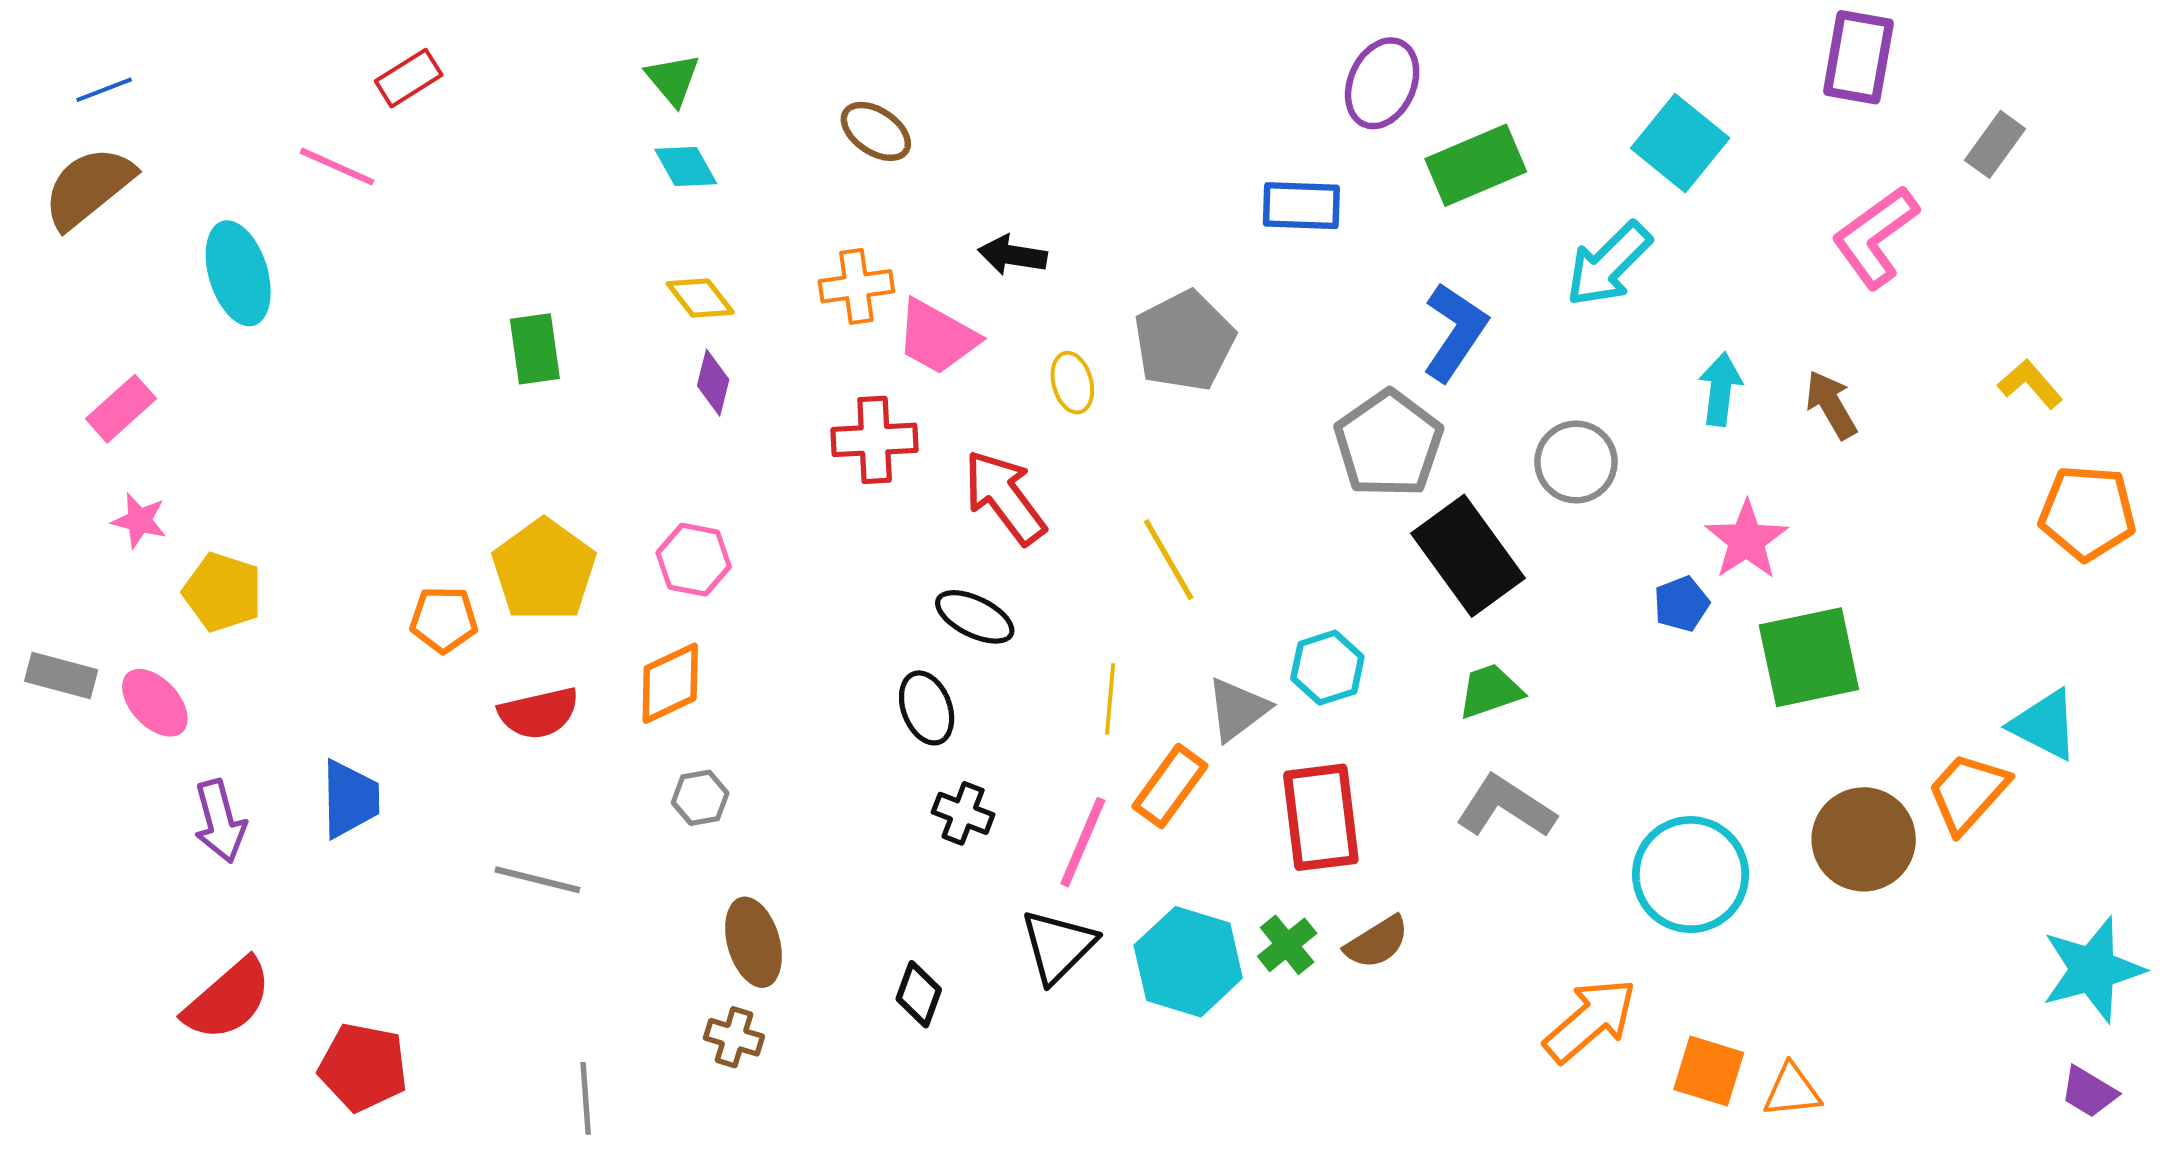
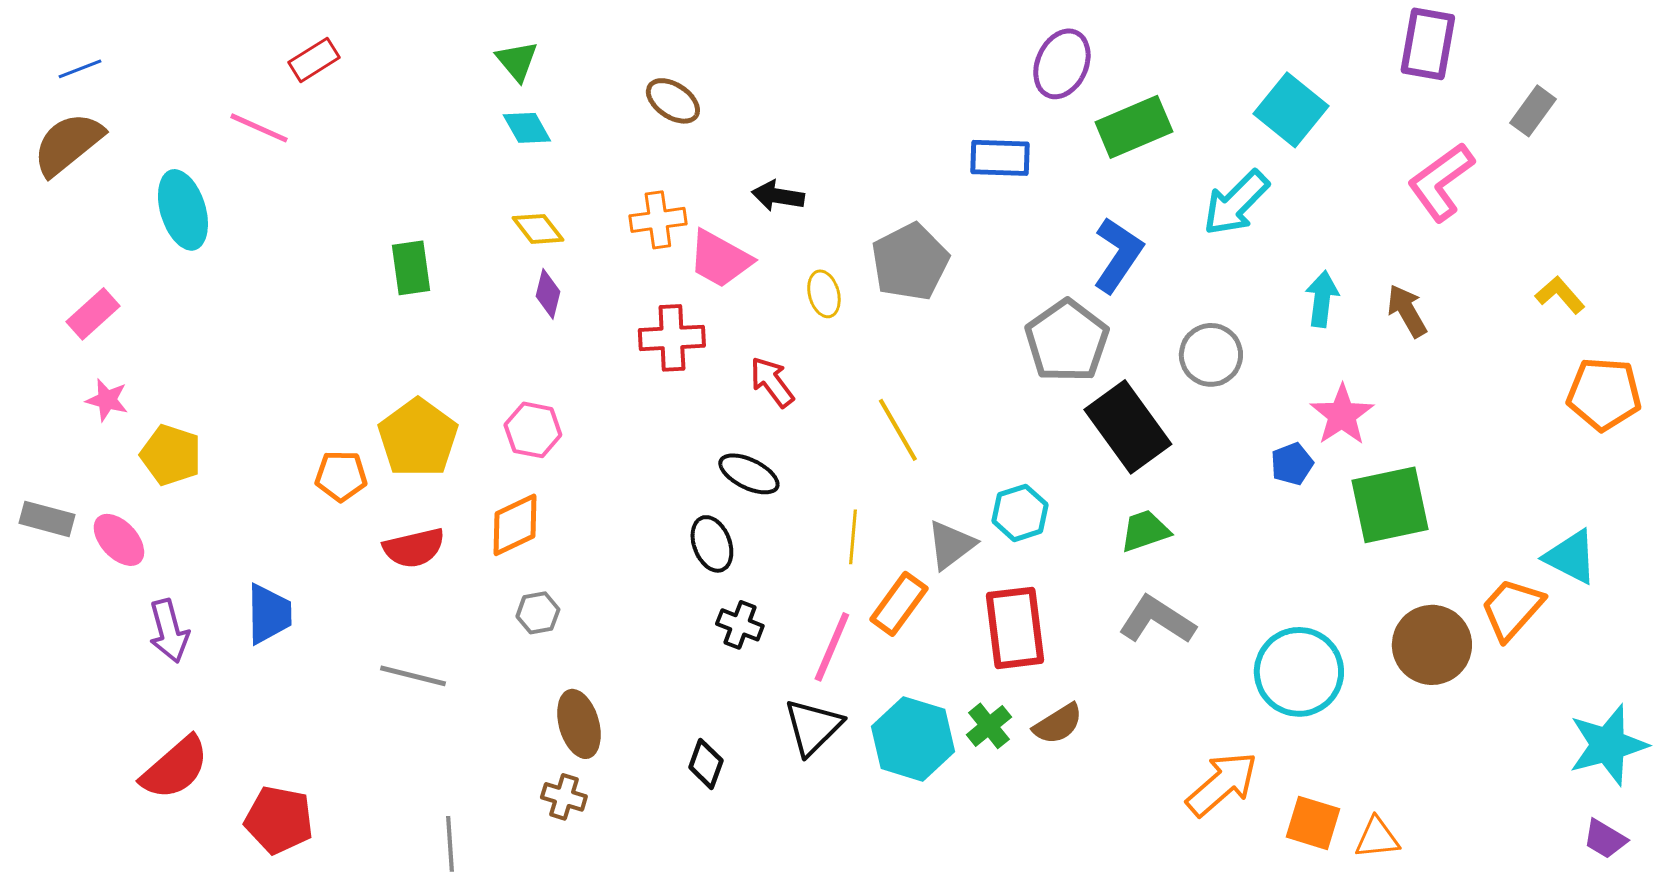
red arrow: (1005, 497) -> (772, 382), size x0.7

